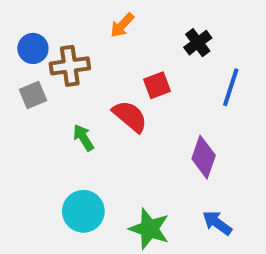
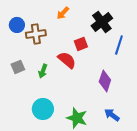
black cross: (198, 43) -> (102, 22), size x1.5
gray square: (33, 95) -> (18, 67), moved
green arrow: (83, 138) -> (43, 71), turned -128

